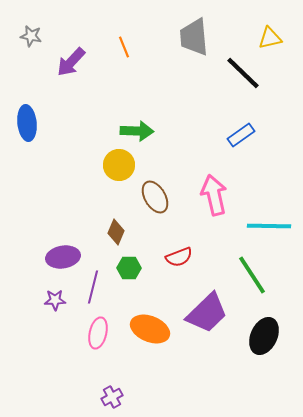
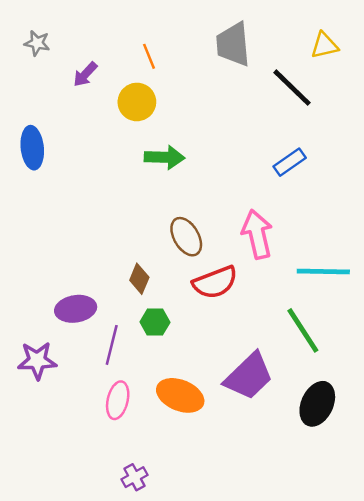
purple arrow: (71, 62) -> (85, 74), size x0.7
yellow circle: (119, 165) -> (137, 102), moved
red semicircle: (179, 257) -> (215, 282), moved, size x1.4
purple star: (55, 300) -> (37, 361), moved, size x1.5

